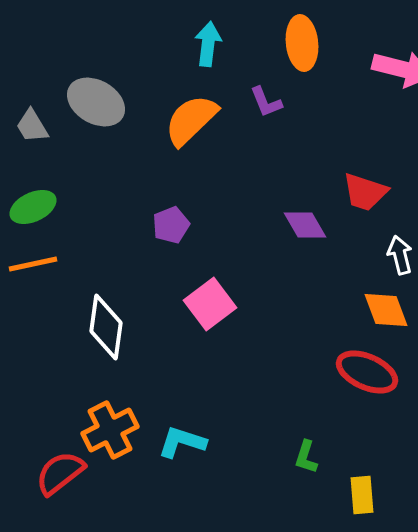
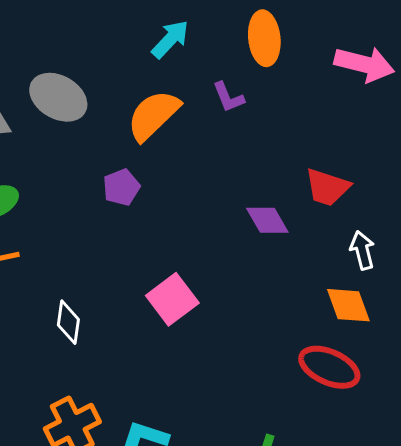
cyan arrow: (208, 44) -> (170, 39), turned 36
purple pentagon: (171, 225) -> (121, 187), moved
white diamond: (106, 327) -> (68, 322), size x0.7

